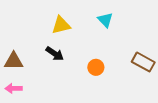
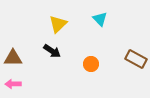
yellow triangle: (61, 25) -> (58, 24), turned -30

